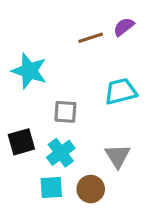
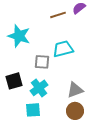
cyan trapezoid: (121, 91) -> (63, 49), moved
gray triangle: (117, 156) -> (75, 90), turned 42
brown circle: (91, 189) -> (75, 111), moved

